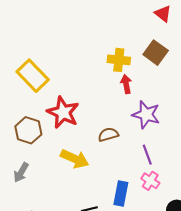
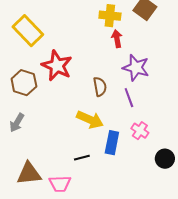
brown semicircle: (108, 135) -> (100, 87), turned 96
purple line: (147, 155) -> (129, 98), moved
yellow arrow: (75, 159) -> (90, 120), moved

